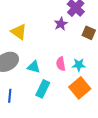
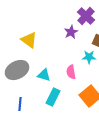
cyan star: (79, 65) -> (89, 57), moved

